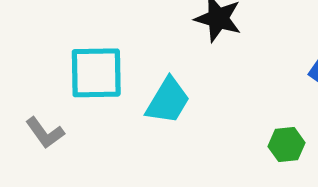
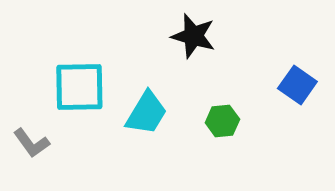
green hexagon: (286, 145) -> (222, 121), moved

